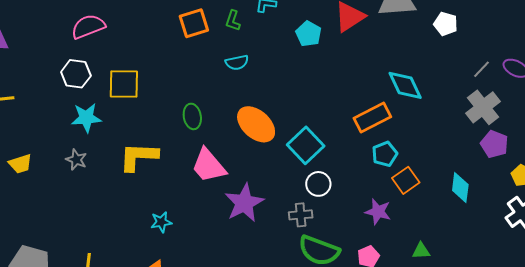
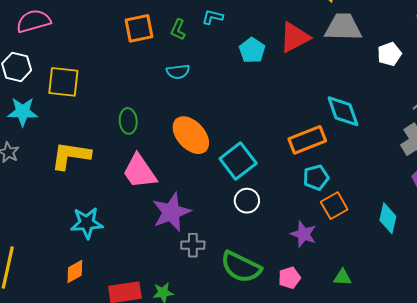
white pentagon: (446, 24) -> (389, 54), turned 30
gray cross: (301, 215) -> (193, 245), moved
cyan star: (161, 222) -> (87, 223), size x1.5

